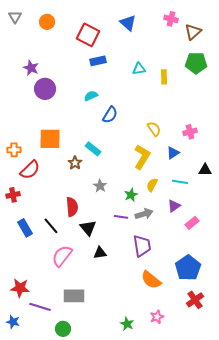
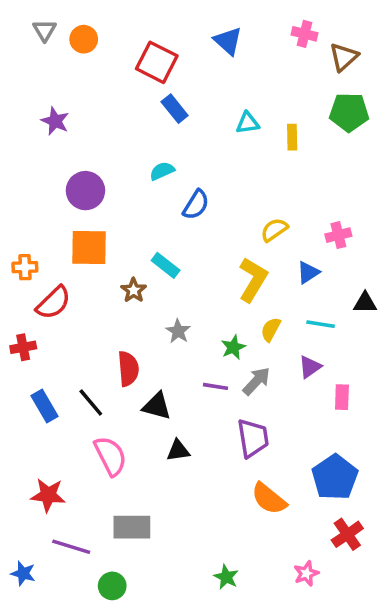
gray triangle: (15, 17) -> (45, 30), moved
blue rectangle: (98, 61) -> (175, 109), turned 63
purple circle: (45, 89) -> (85, 191), moved
yellow semicircle: (154, 129) -> (274, 230), turned -91
gray arrow: (144, 214) -> (256, 381), turned -30
pink rectangle: (192, 223) -> (342, 397), turned -48
black triangle: (88, 228) -> (157, 406), turned -36
pink semicircle: (62, 256) -> (110, 456), turned 115
red star: (20, 288) -> (48, 495), moved
pink star: (157, 317) -> (306, 573), moved

